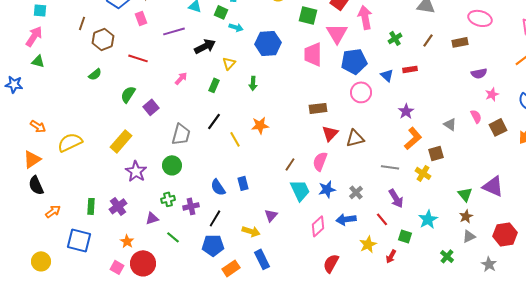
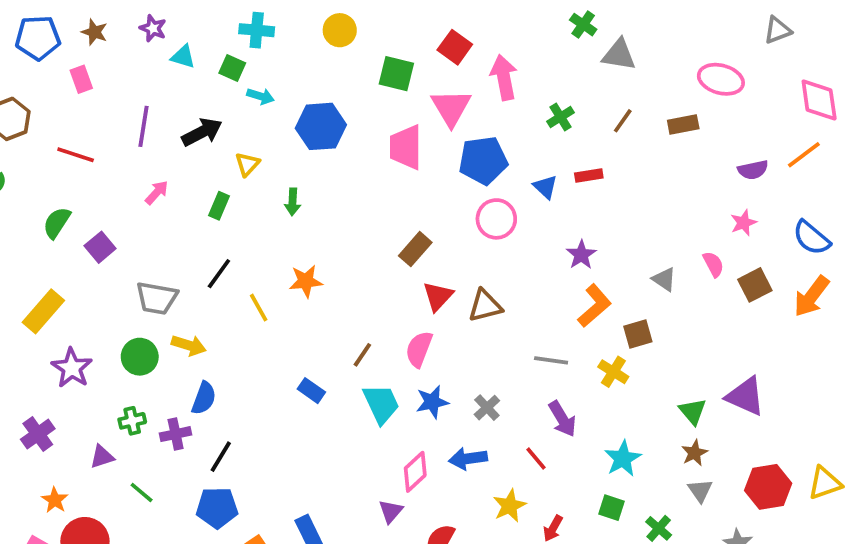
purple line: (174, 31) -> (143, 126), moved, turned -65
purple semicircle: (479, 73) -> (753, 170), moved
brown rectangle: (318, 108) -> (415, 249), turned -42
gray trapezoid: (181, 134) -> (157, 298), turned 85
blue rectangle: (243, 183) -> (311, 391), moved, turned -40
blue semicircle: (218, 187) -> (204, 398), moved, turned -126
purple triangle: (271, 215) -> (391, 511), moved
yellow arrow: (251, 231) -> (189, 345), moved
green square: (405, 236) -> (611, 508), moved
gray triangle: (469, 236) -> (700, 491), turned -40

